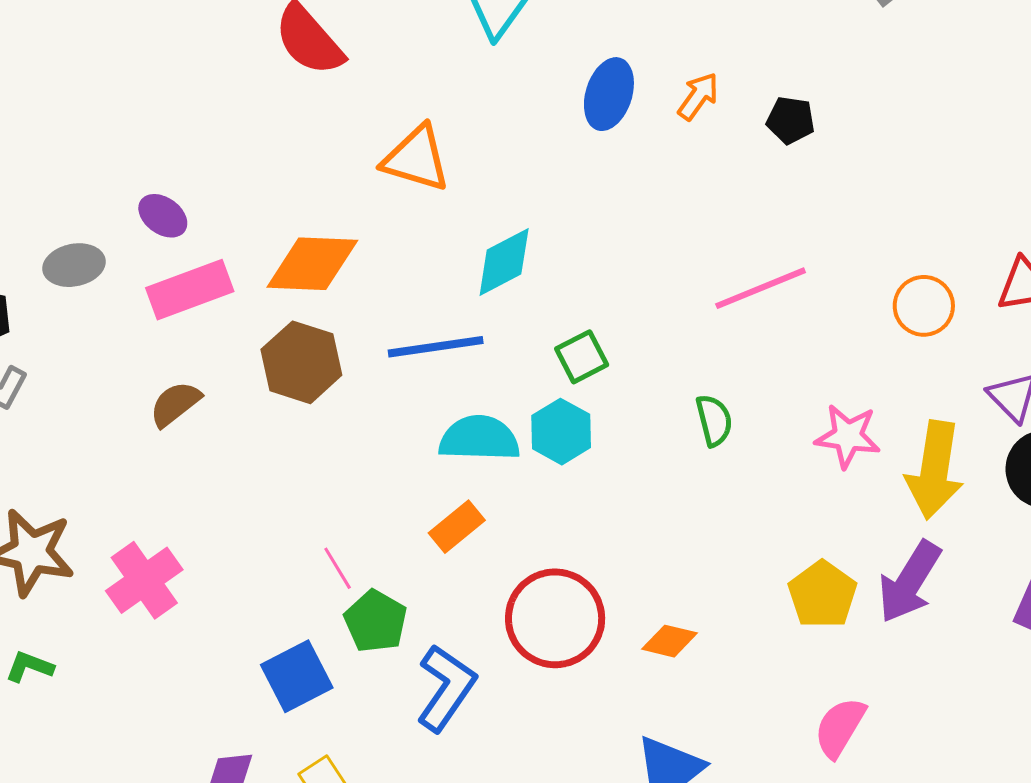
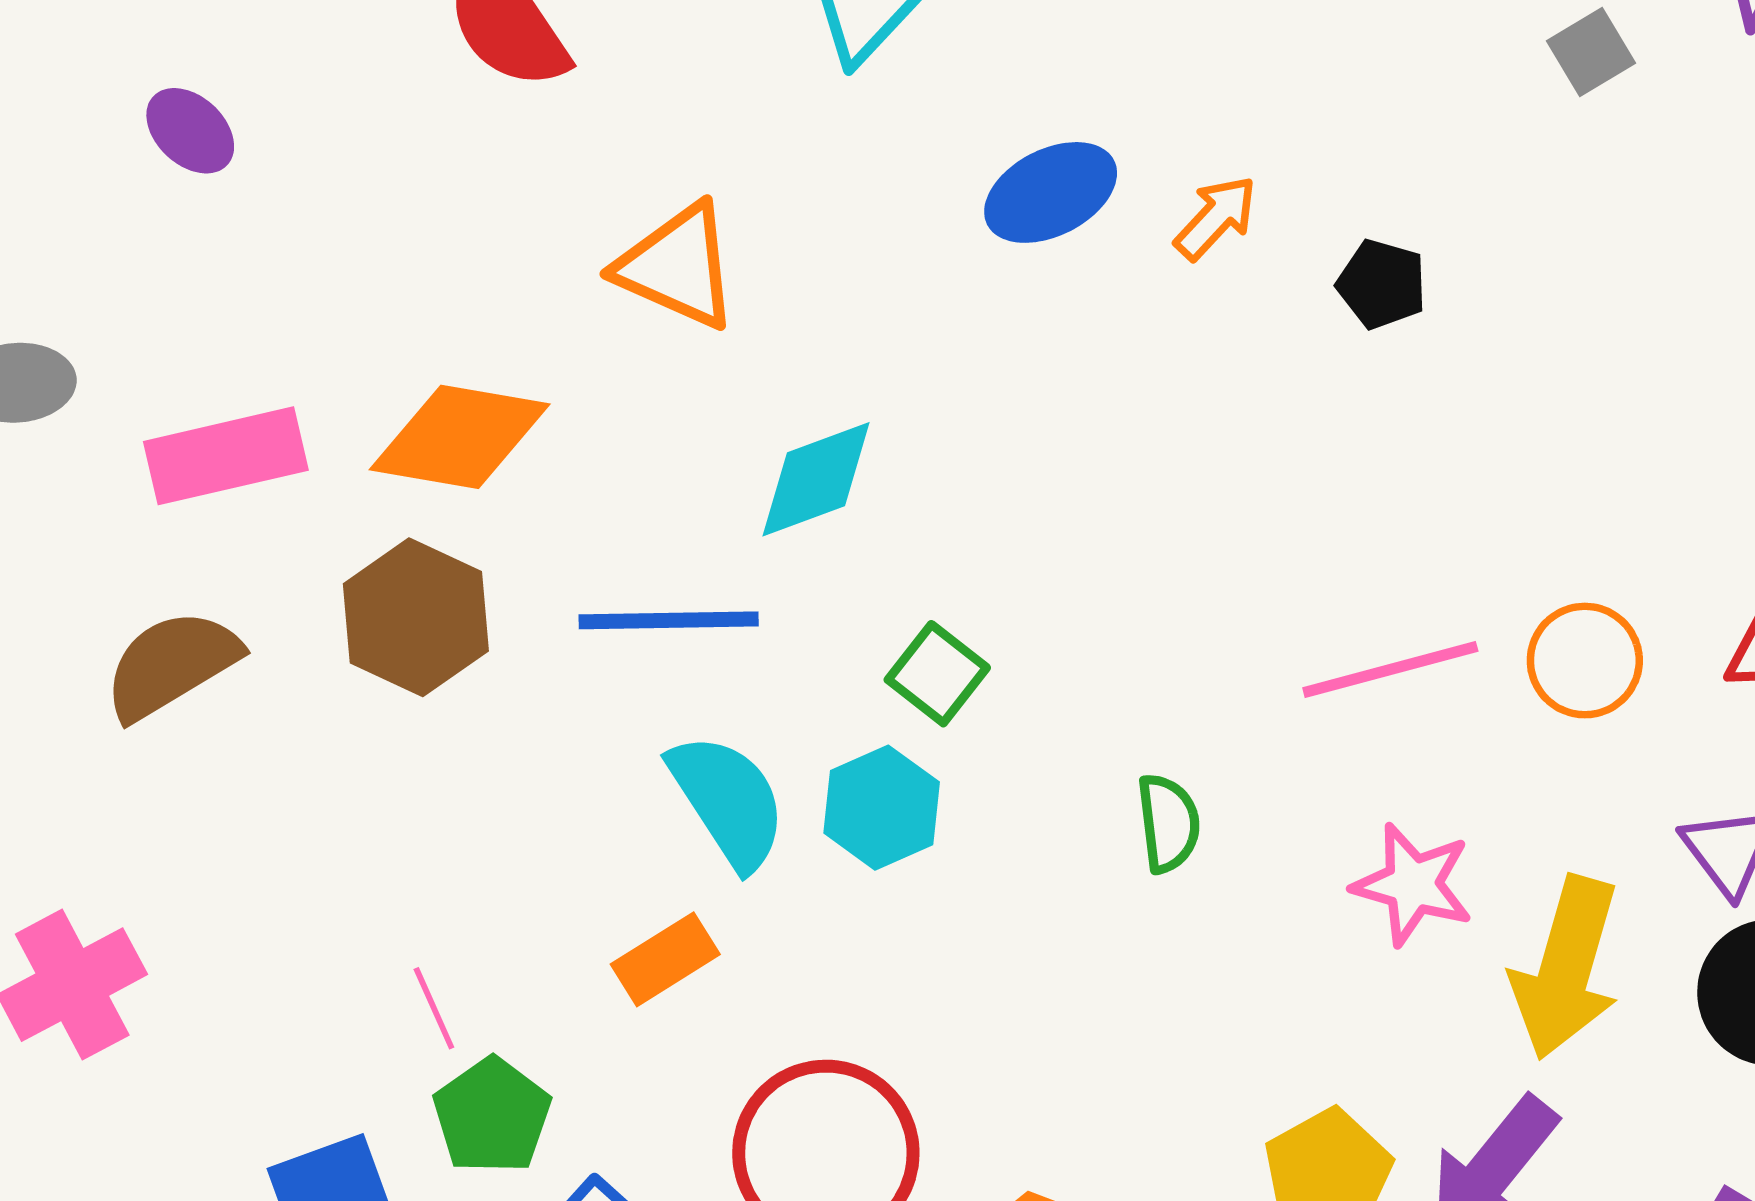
blue ellipse: (609, 94) -> (1051, 192), turned 38
purple ellipse: (163, 216) -> (190, 131), moved
pink line: (761, 288) -> (1390, 670), moved
green square: (582, 357) -> (937, 674), turned -32
brown semicircle: (175, 404) -> (171, 665), size x1.4
cyan semicircle: (479, 438) -> (728, 801), turned 48

